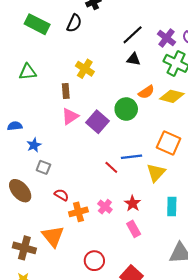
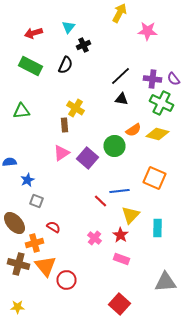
purple cross: (166, 38) -> (152, 79), turned -30
brown rectangle: (66, 91) -> (64, 125), moved
yellow triangle: (156, 173) -> (130, 215), moved
cyan rectangle: (172, 207) -> (158, 228), moved
orange cross: (78, 212) -> (34, 243), moved
pink rectangle: (134, 229) -> (122, 259), turned -42
brown cross: (24, 248) -> (18, 264), moved
red circle: (94, 261) -> (66, 280), moved

